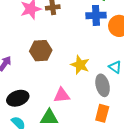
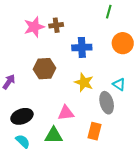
blue cross: (96, 15) -> (82, 47), moved
orange rectangle: (102, 113) -> (94, 131), moved

